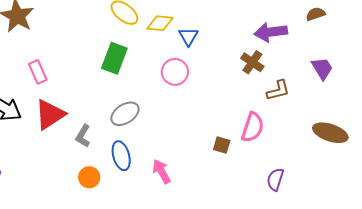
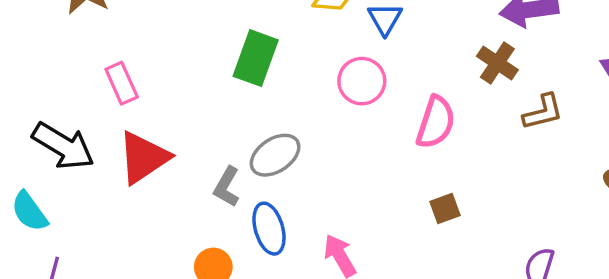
pink semicircle: (253, 127) -> (436, 122), moved
gray L-shape: (83, 136) -> (227, 187), moved
brown square: (222, 145) -> (445, 208), turned -36

